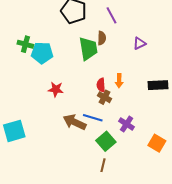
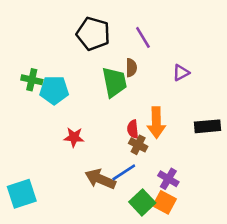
orange arrow: (119, 81) -> (156, 123), size x1.6
blue line: (93, 118) -> (124, 172), turned -48
orange square: (157, 143) -> (164, 202), moved

